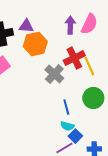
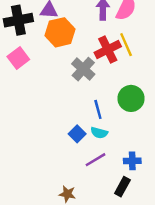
yellow line: (89, 66) -> (126, 45), moved
blue square: (75, 136) -> (77, 134), moved

